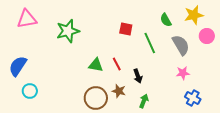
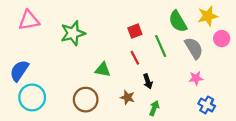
green semicircle: (166, 20) -> (178, 21), size x1.5
red square: (126, 29) -> (135, 31), turned -32
red line: (117, 64) -> (135, 58), moved
cyan circle: (30, 91) -> (32, 97), size x1.6
brown circle: (96, 98) -> (86, 100), moved

